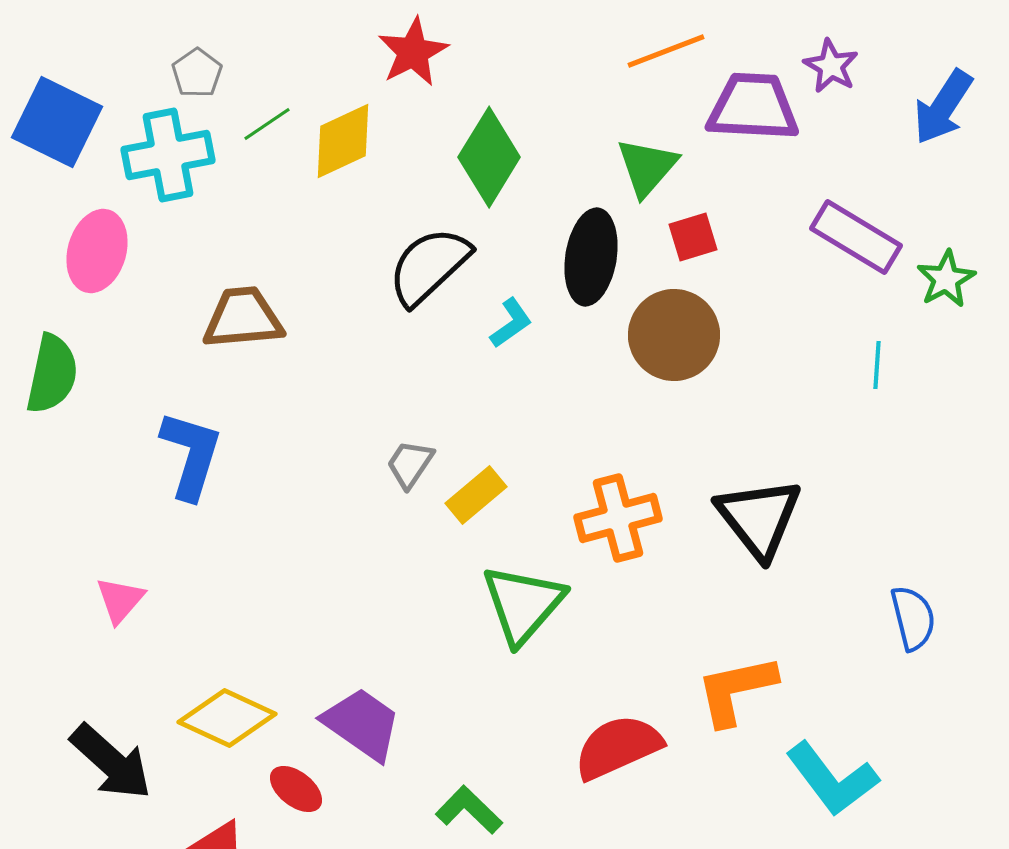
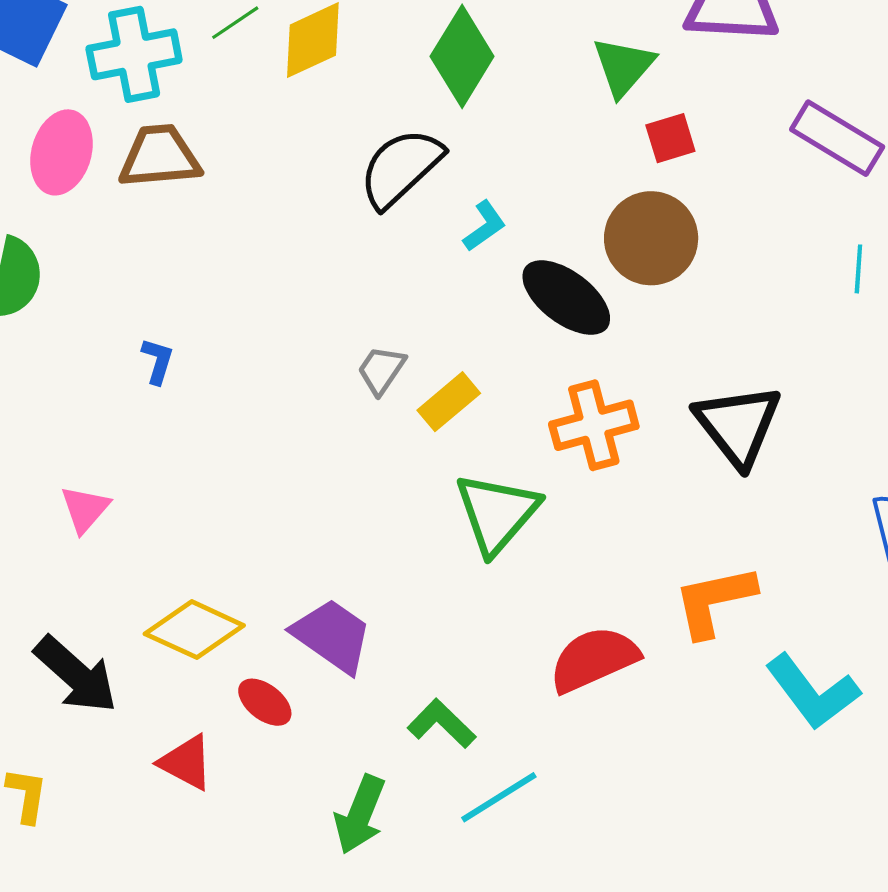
black ellipse: (591, 257) -> (566, 298), moved, turned -62
brown trapezoid: (243, 318) -> (160, 157), moved
blue L-shape: (191, 455) -> (158, 361), size x0.5

